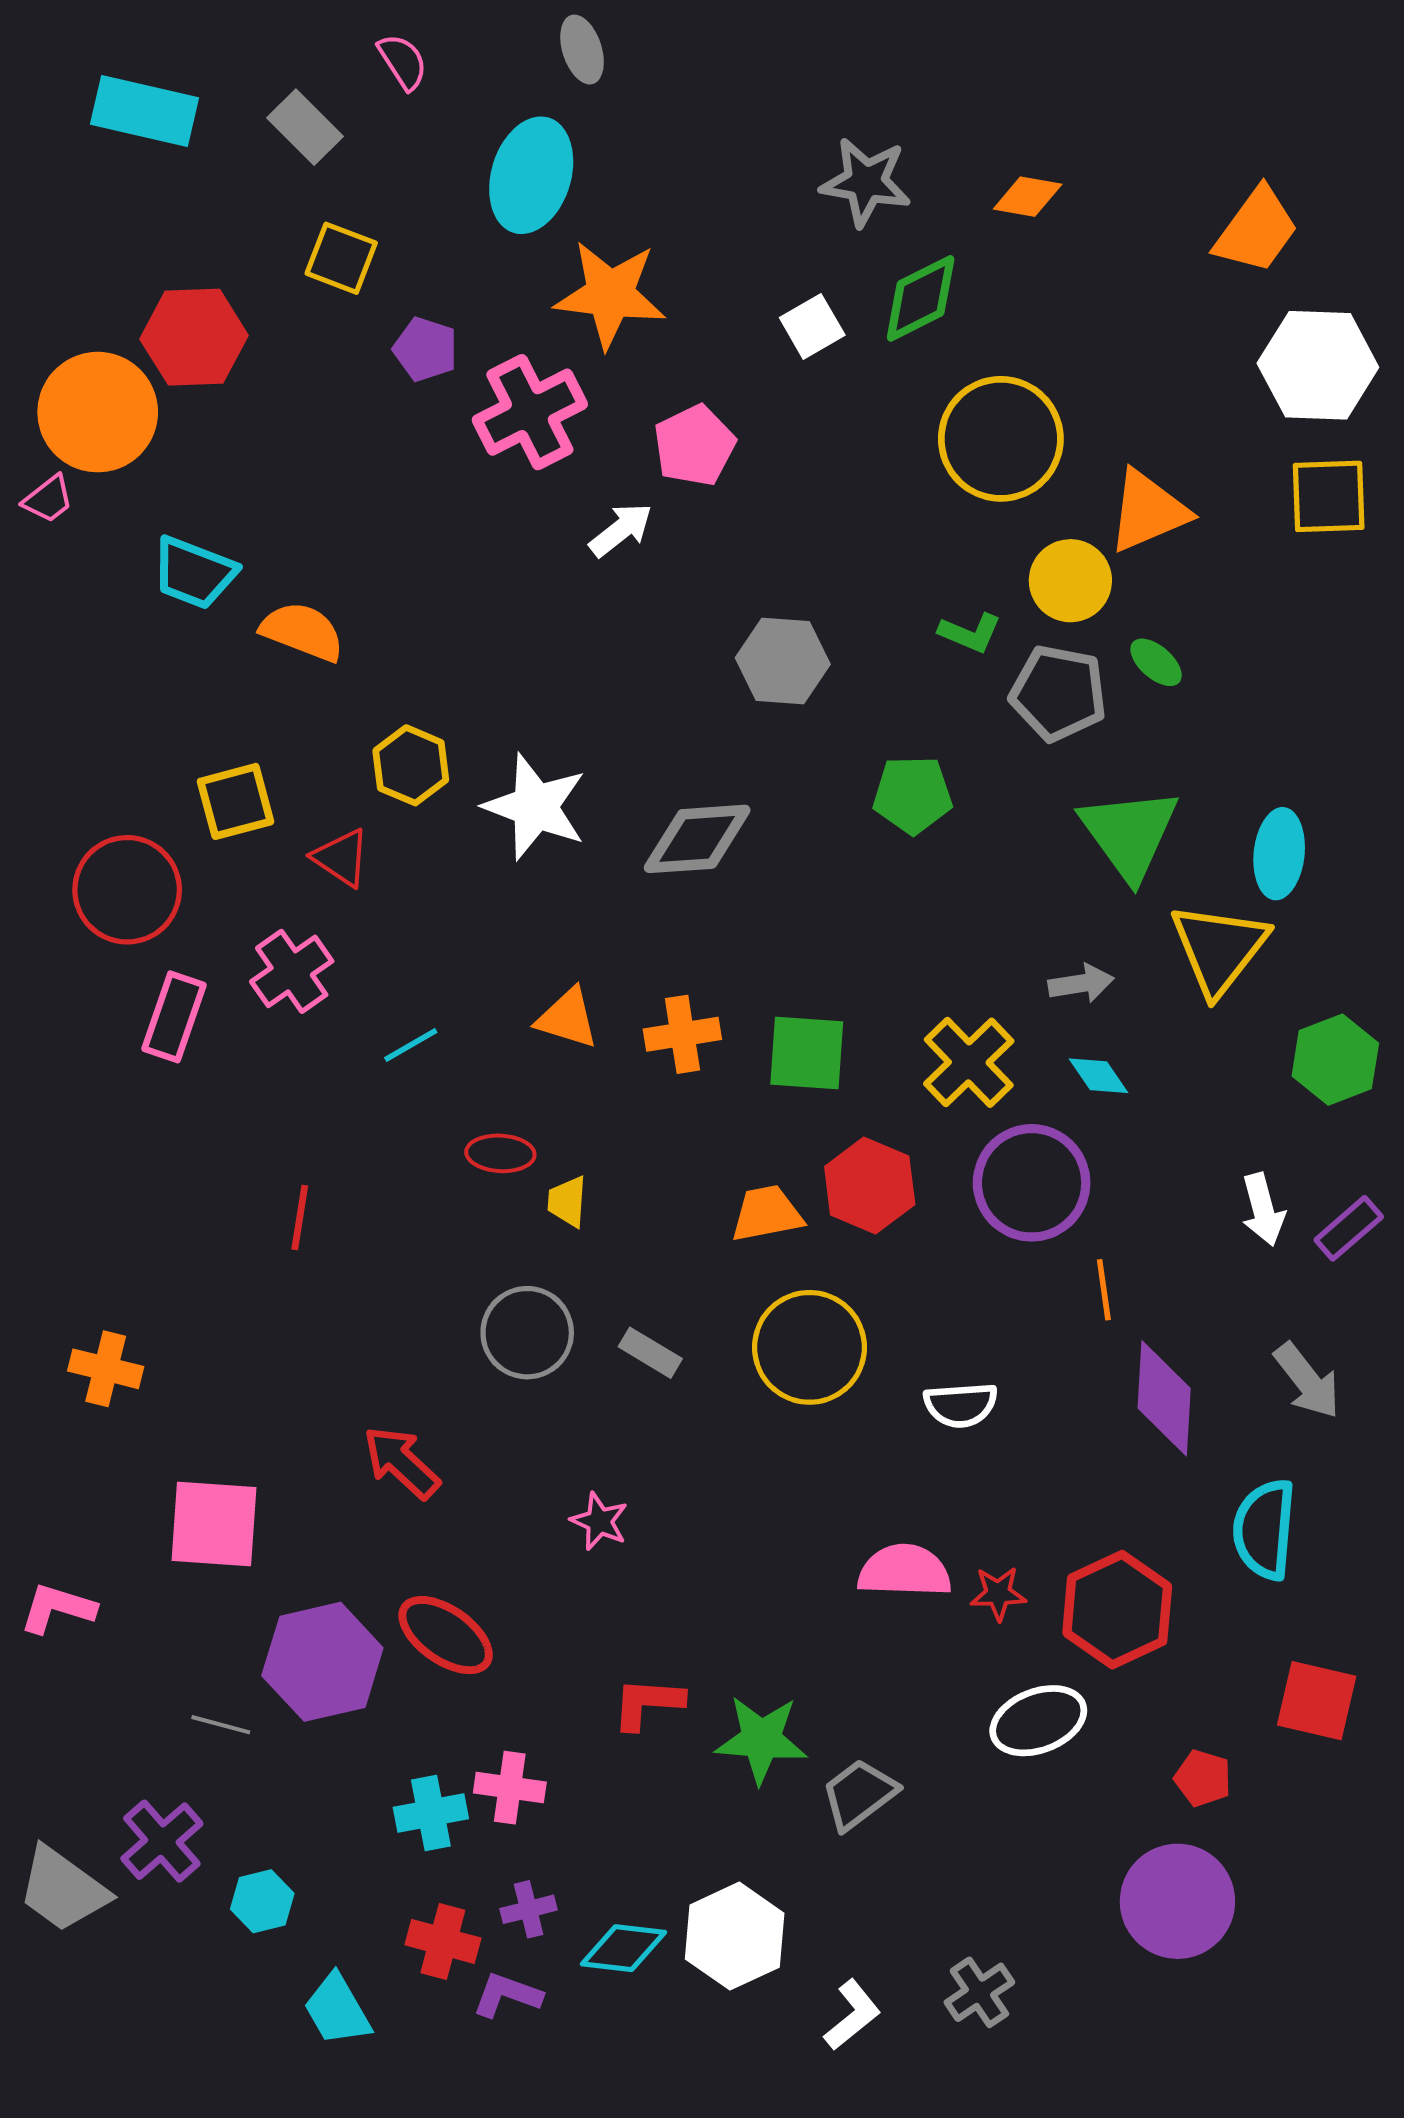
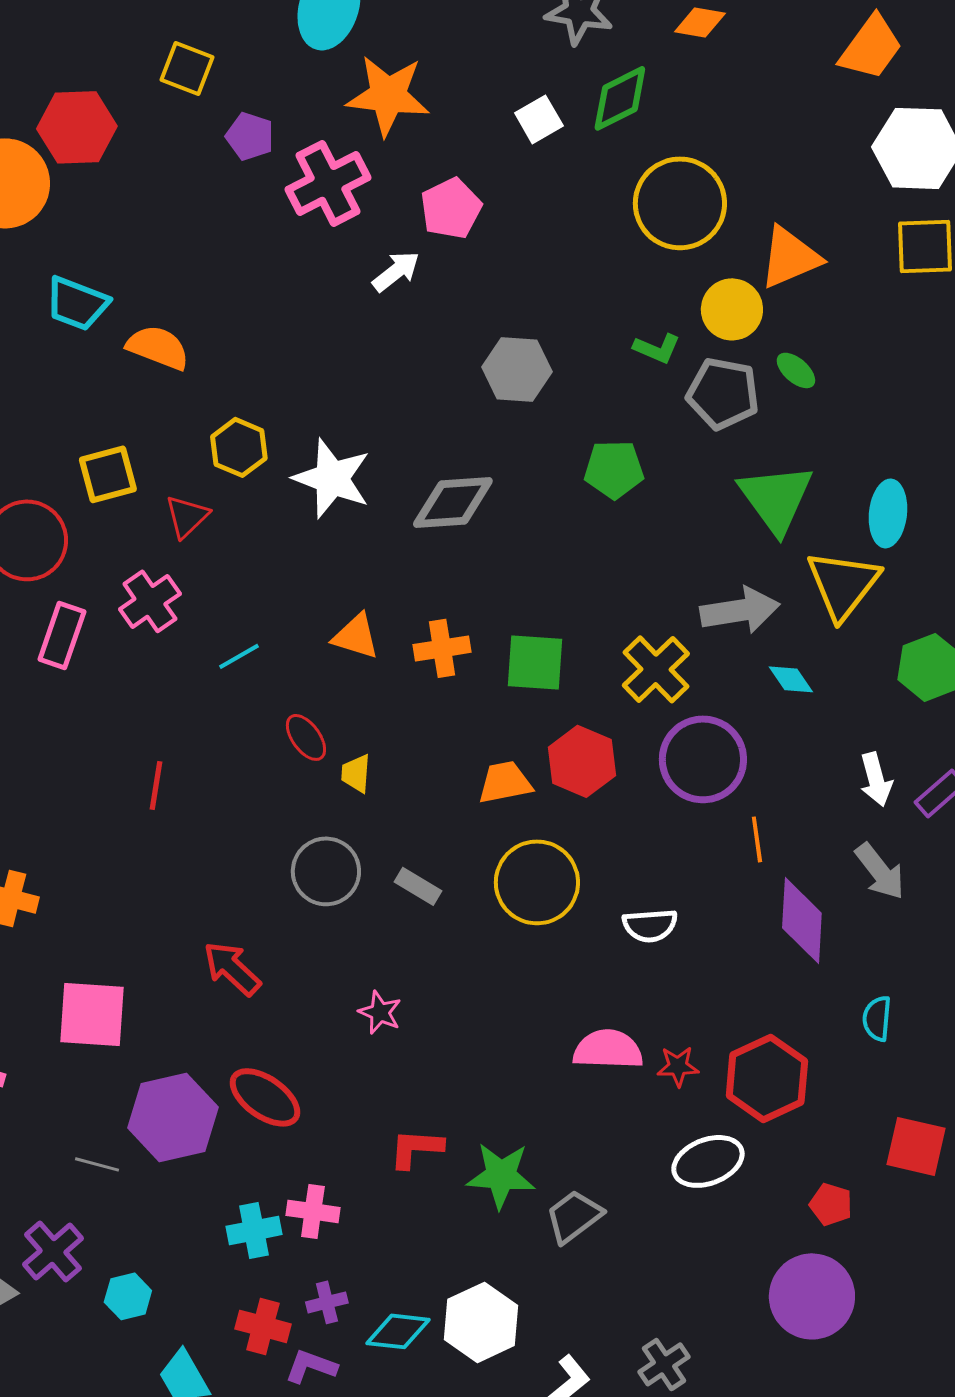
red triangle: (341, 858) -> (187, 516), turned 42
gray arrow: (1081, 983) -> (740, 610), size x1.6
cyan diamond: (1099, 1076) -> (791, 679), moved
red ellipse: (500, 1153) -> (306, 737), turned 51
gray arrow: (1307, 1381) -> (880, 871), moved
cyan semicircle: (1264, 1529) -> (877, 1018), size x0.6

